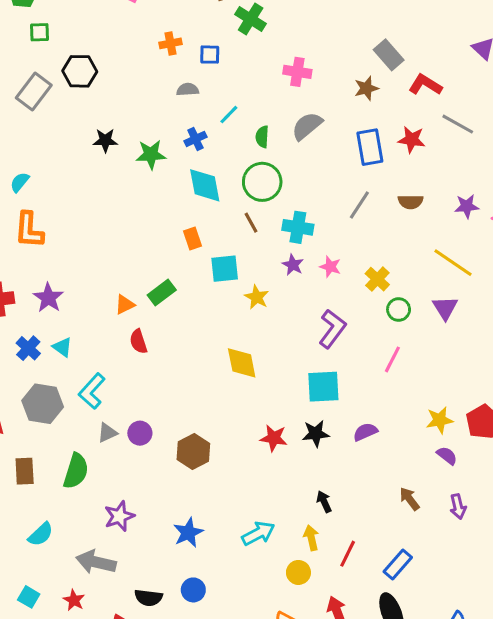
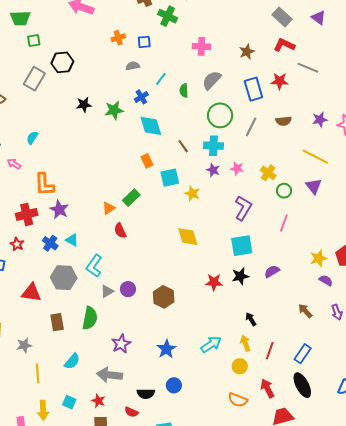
gray rectangle: (389, 55) -> (282, 17), moved
green circle: (262, 182) -> (220, 115), moved
orange L-shape: (29, 230) -> (44, 184), moved

